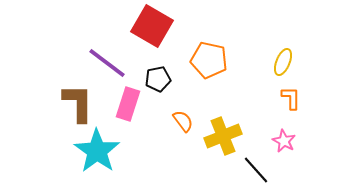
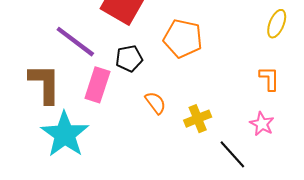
yellow ellipse: (283, 62) -> (277, 24), moved
yellow cross: (223, 136) -> (198, 119), size x0.7

